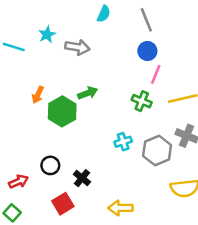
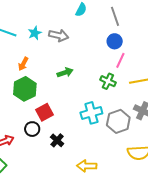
cyan star: (47, 35) -> (35, 33), moved
orange arrow: (38, 95) -> (23, 64), moved
green hexagon: (62, 111) -> (25, 89), moved
cyan cross: (123, 142) -> (91, 113), size x1.5
red square: (63, 204) -> (44, 112), moved

